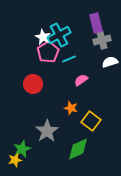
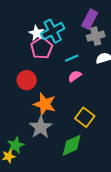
purple rectangle: (96, 23) -> (90, 19), turned 42
cyan line: (69, 59) -> (72, 58), moved
orange star: (71, 108) -> (45, 104), moved, size x1.6

